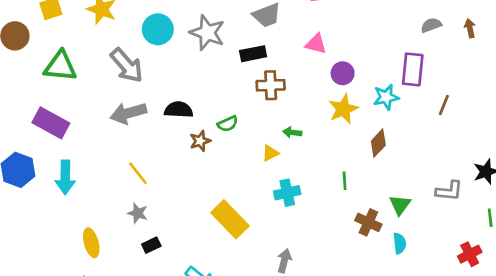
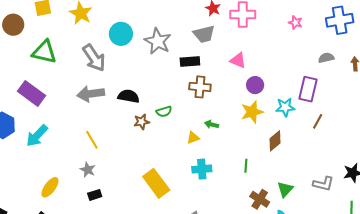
brown line: (444, 105) -> (318, 121), moved
cyan arrow: (65, 177) -> (37, 136), turned 35
yellow ellipse: (91, 243) -> (50, 187), turned 45

